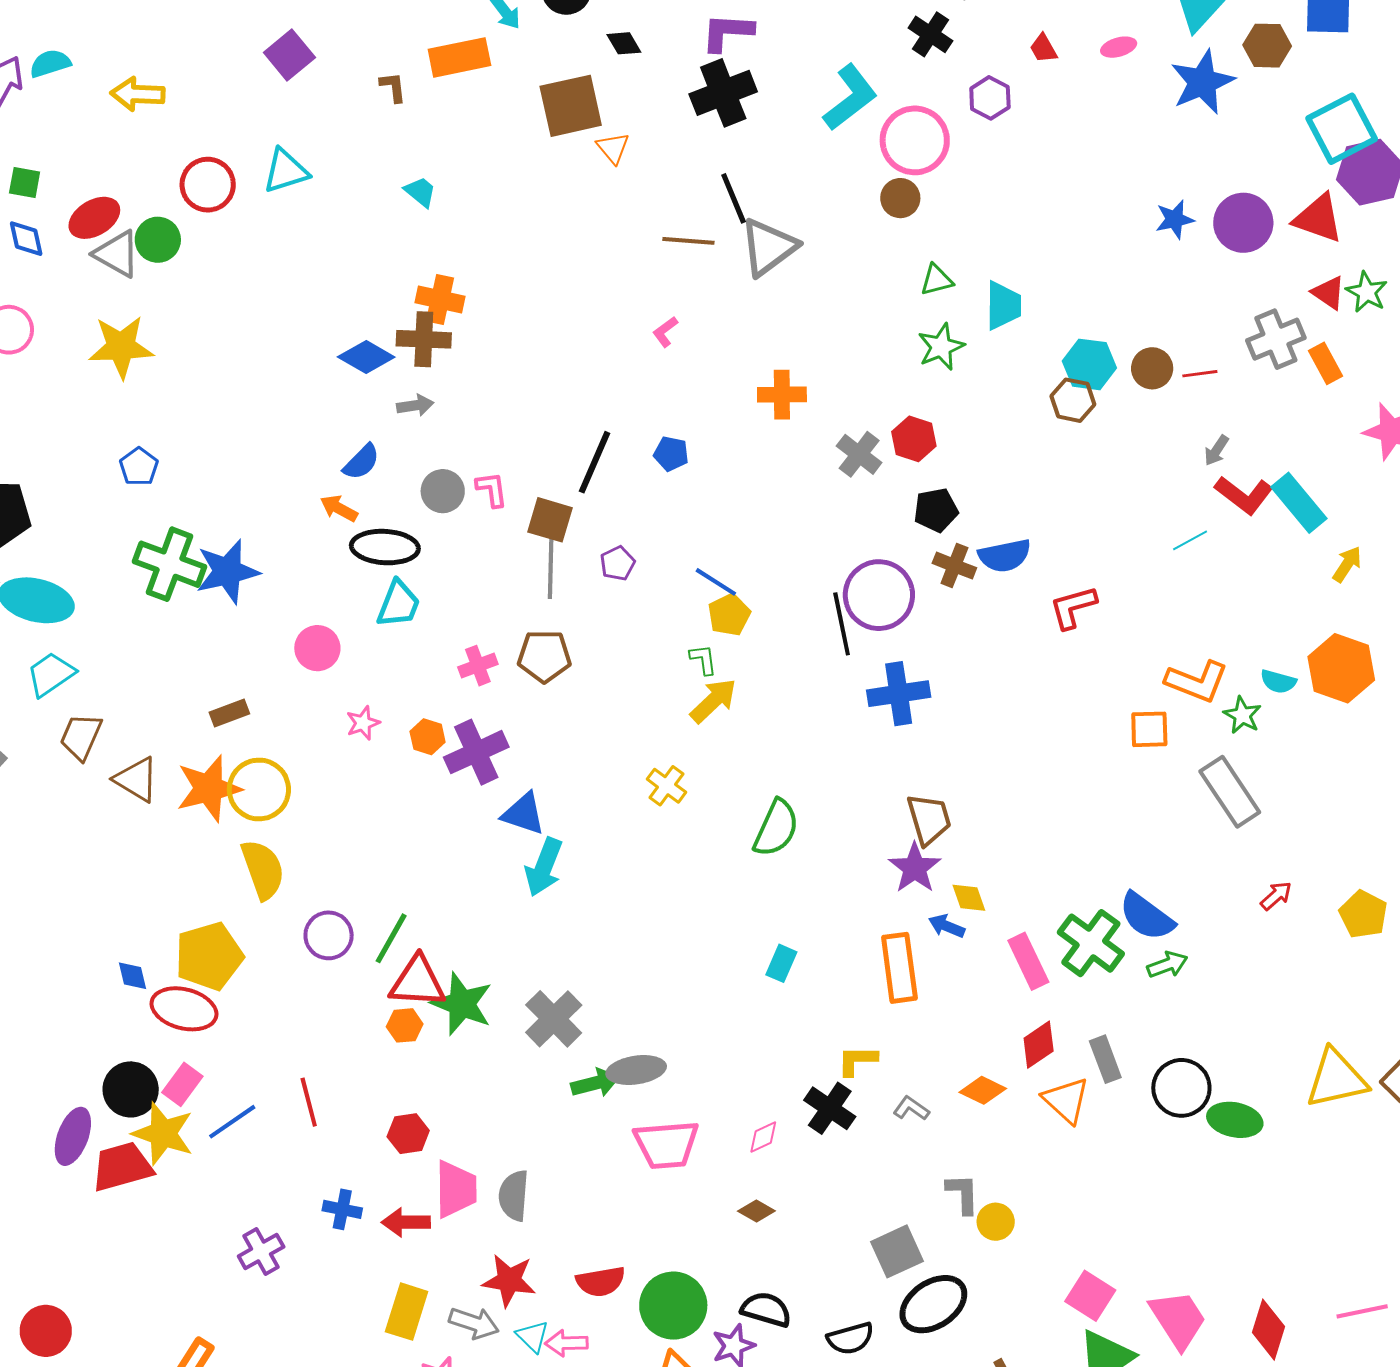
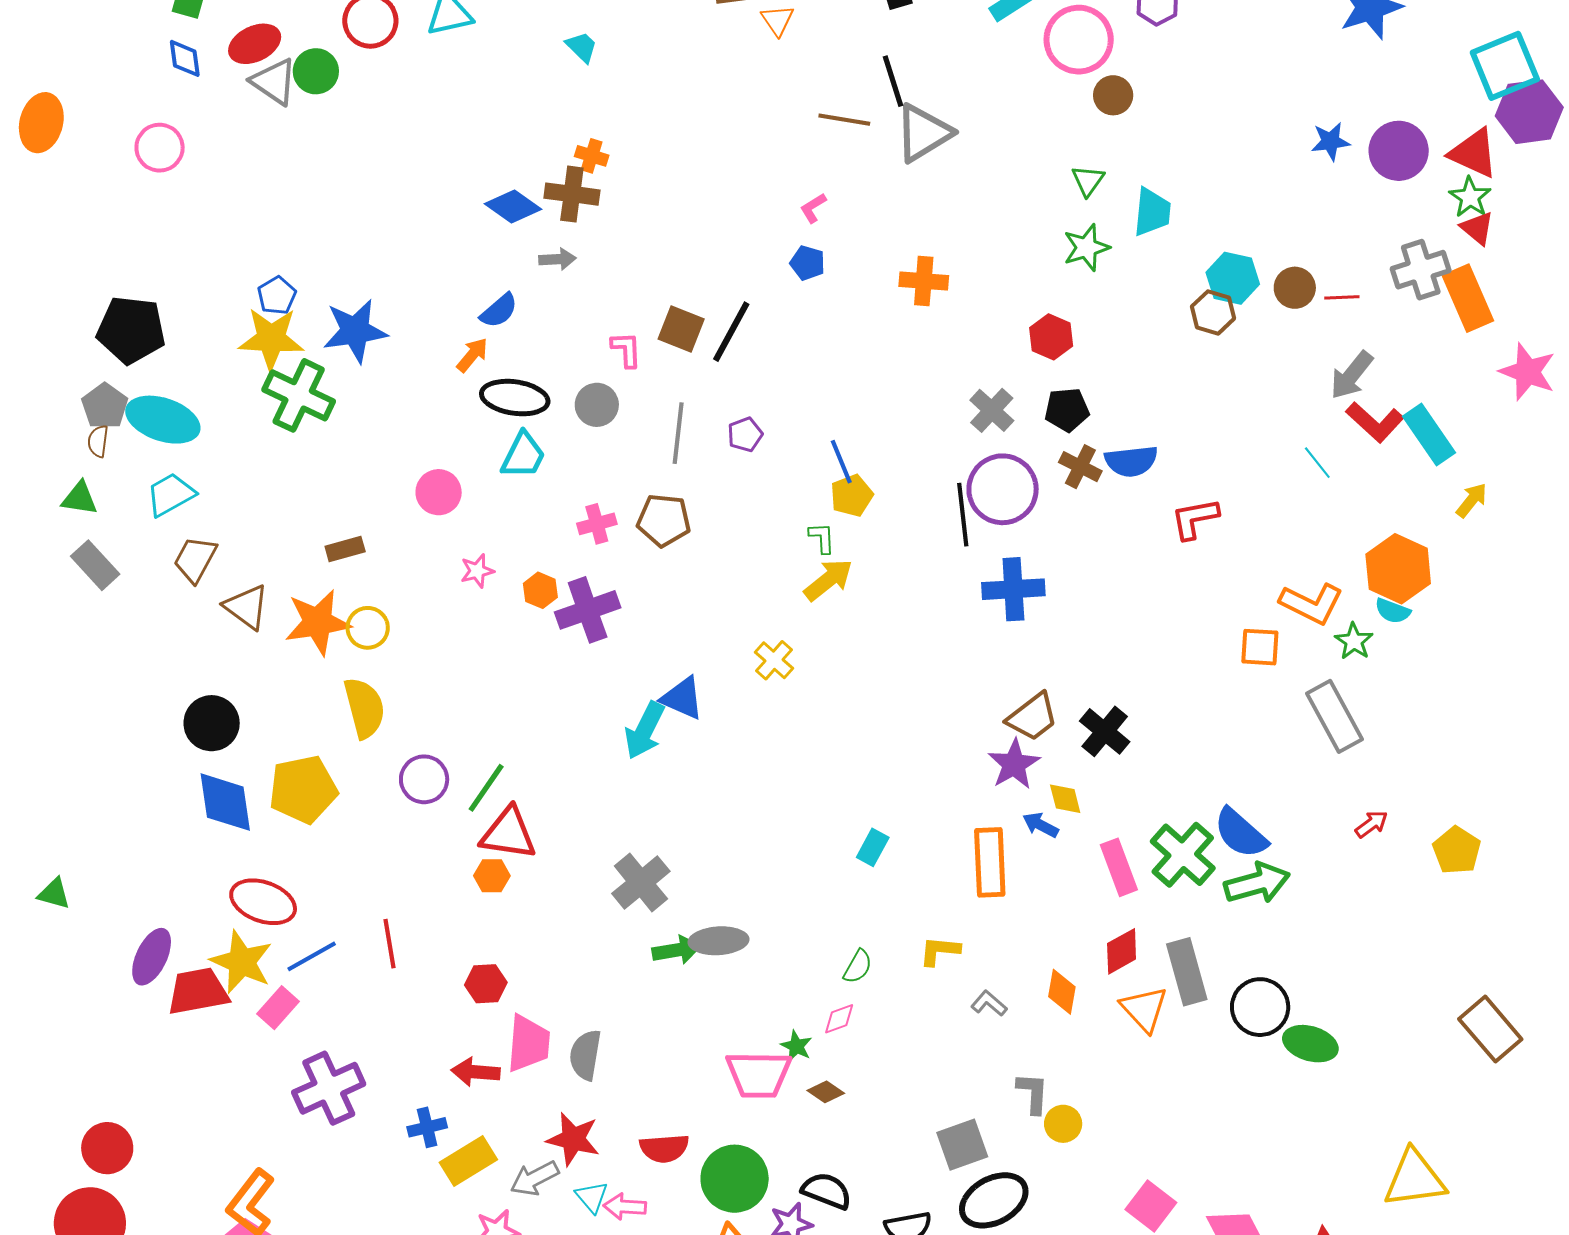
brown circle: (900, 198) -> (1113, 95), moved
green triangle: (936, 280) -> (1088, 181), turned -45
green star: (1367, 292) -> (1470, 197), moved
orange cross: (440, 299) -> (592, 156), size x0.7
yellow star: (121, 347) -> (271, 339), moved
orange rectangle: (1325, 363) -> (1468, 298), size x1.6
gray arrow: (1216, 450) -> (1352, 375), size x1.6
blue pentagon: (671, 454) -> (808, 263), moved
gray cross: (859, 454) -> (992, 410), moved
gray circle: (443, 491) -> (597, 405), moved
orange arrow: (339, 508) -> (472, 355), turned 96
brown square: (550, 520) -> (681, 329), moved
cyan line: (1190, 540) -> (1317, 463), turned 75
blue star: (228, 572) -> (355, 331), moved
blue line: (716, 582) -> (841, 462), turned 30
orange hexagon: (1341, 668) -> (1398, 569), moved
yellow circle: (259, 789) -> (368, 628), size x0.7
blue triangle: (524, 814) -> (682, 698), moved
brown trapezoid: (929, 819) -> (1033, 717), turned 64
green semicircle: (776, 828) -> (858, 967), moved, size x0.6
green arrow: (1167, 965) -> (1257, 883), size x1.6
blue diamond: (133, 976) -> (225, 802), size x2.0
green star: (462, 1004) -> (796, 1046), moved, size x0.5
red ellipse: (184, 1009) -> (263, 902), moved
gray rectangle: (1105, 1059) -> (1187, 972), size x1.4
yellow triangle: (1336, 1079) -> (1415, 1179), moved
pink rectangle: (182, 1084) -> (278, 1008), moved
black circle: (131, 1089) -> (212, 723), moved
orange diamond: (983, 1090) -> (1062, 992), turned 69
black cross: (830, 1108) -> (1105, 731), moved
pink trapezoid: (667, 1144) -> (759, 1074), moved
blue cross: (342, 1209) -> (427, 1127), moved, turned -30
purple cross: (261, 1251) -> (329, 1088), size x1.5
yellow rectangle: (407, 1312) -> (468, 1161), turned 36
gray arrow: (474, 1323) -> (535, 1178), turned 129

